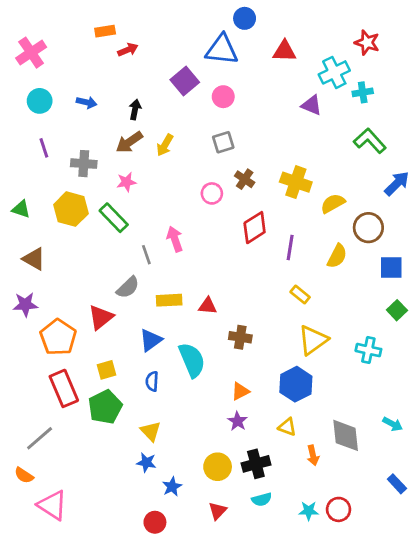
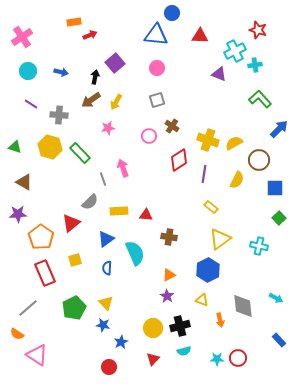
purple square: (185, 81) -> (115, 63), moved
purple line: (44, 148) -> (31, 104), turned -40
pink star: (126, 182) -> (108, 128), moved
yellow cross: (296, 182) -> (208, 140), moved
green pentagon: (105, 407) -> (74, 308), moved

